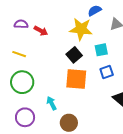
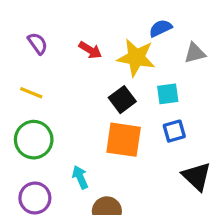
purple semicircle: (21, 24) -> (38, 43), turned 48
red arrow: (41, 31) -> (90, 50), moved

